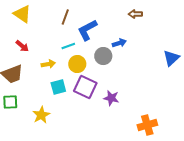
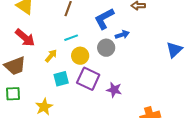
blue L-shape: (87, 30) -> (104, 19), moved
red arrow: (22, 46) -> (25, 38), size x1.5
yellow arrow: (48, 64) -> (51, 56), turned -40

